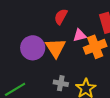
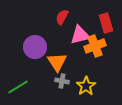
pink triangle: (80, 35) -> (80, 35), size x1.5
orange triangle: (56, 48) -> (57, 62), moved

